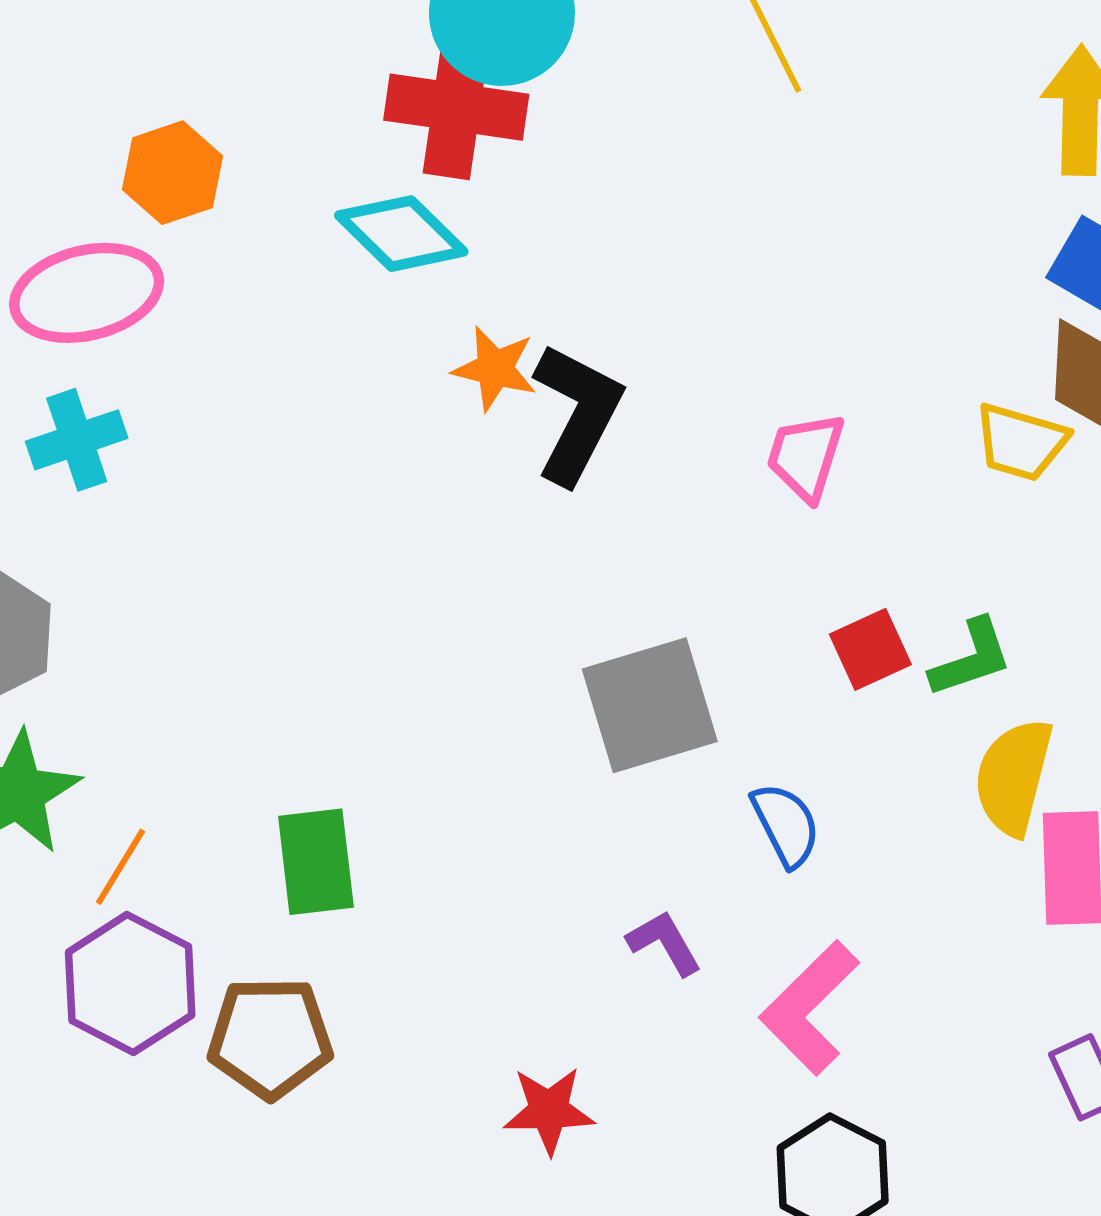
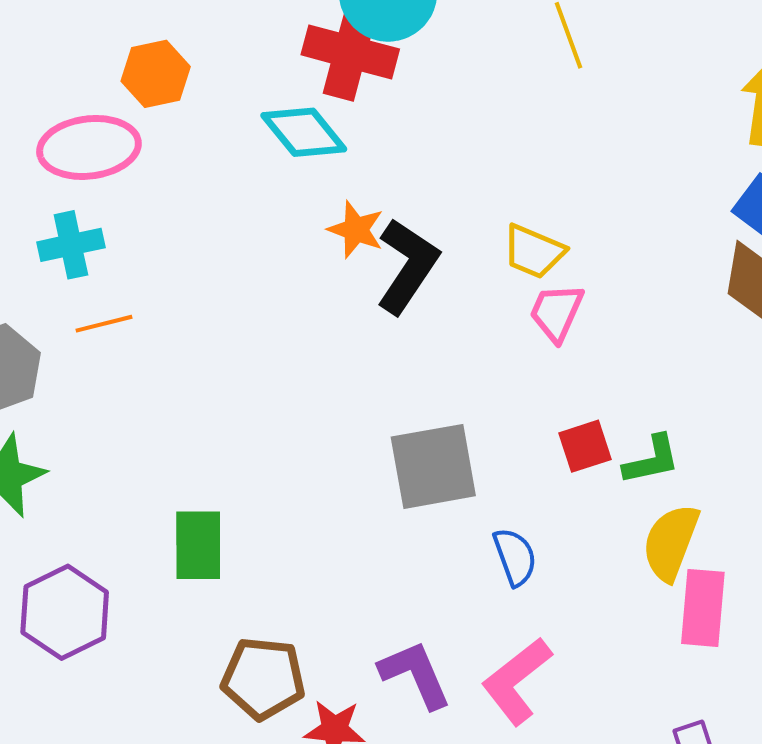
yellow trapezoid: (1021, 442) -> (534, 251), moved
orange line: (121, 867) -> (104, 324), moved, turned 38
purple L-shape: (664, 943) -> (415, 674), moved, size x1.5
brown pentagon: (270, 1038) -> (263, 678), moved

